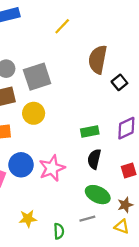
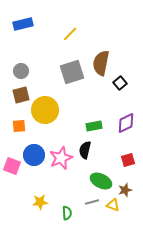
gray square: (37, 77) -> (72, 72), moved
yellow circle: (34, 113) -> (45, 110), size x1.4
black semicircle: (94, 159) -> (85, 150), moved
yellow triangle: (122, 227) -> (113, 205), moved

